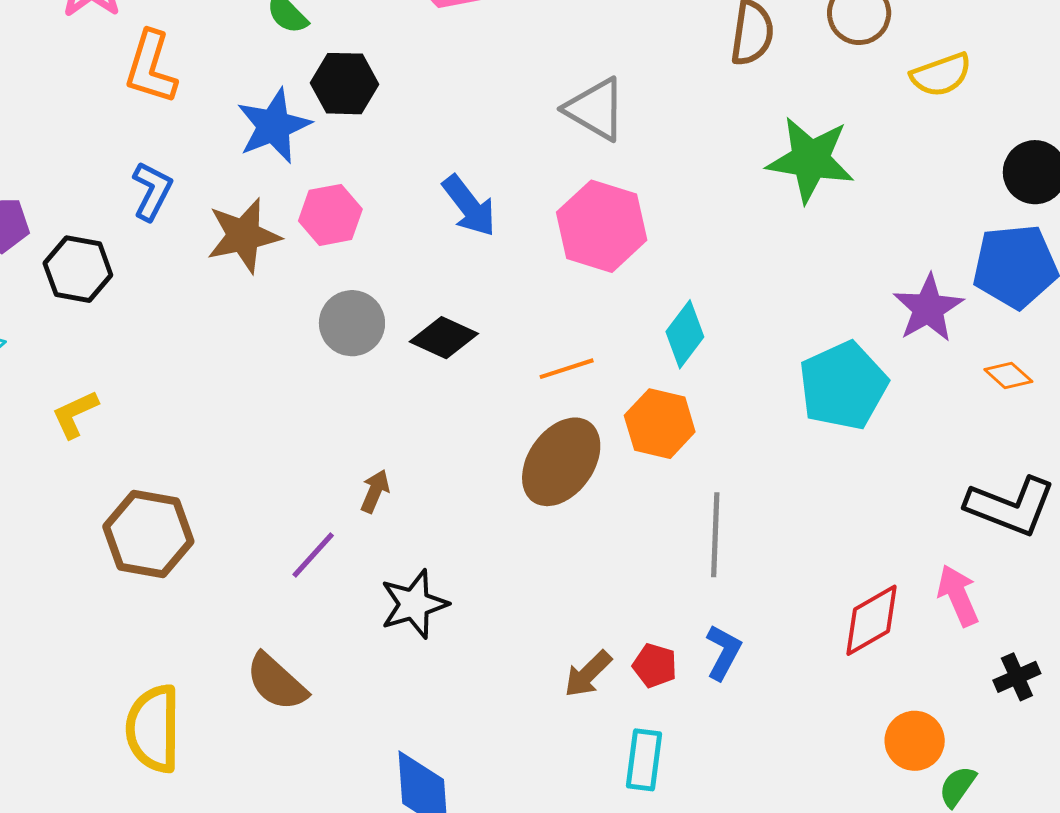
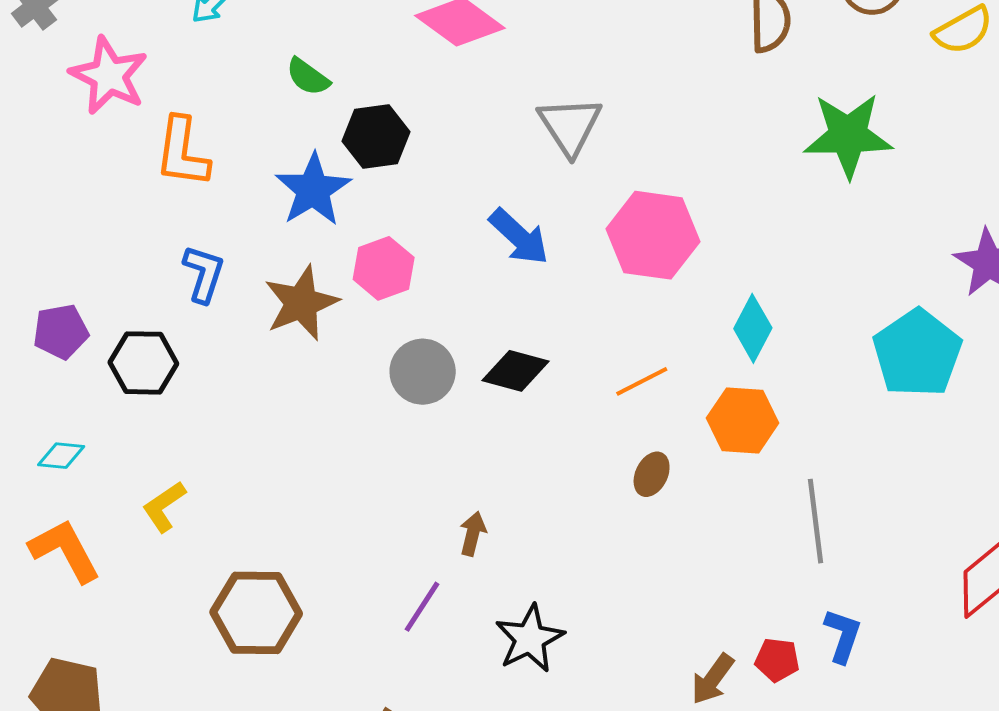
gray triangle: (595, 109) -> (570, 126), moved, turned 36
brown ellipse: (561, 462) -> (652, 474), size x0.5

